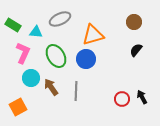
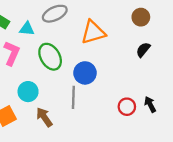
blue circle: (86, 59) -> (85, 73), moved
cyan circle: (31, 78) -> (28, 92), moved
brown arrow: (51, 87) -> (44, 117), moved

